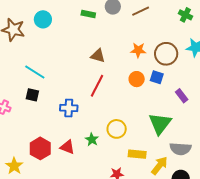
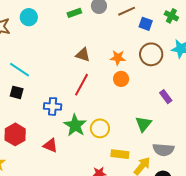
green rectangle: (88, 14) -> (74, 13), turned -32
orange star: (138, 50) -> (118, 58), moved
blue square: (157, 77) -> (146, 24), moved
green triangle: (160, 124) -> (143, 124), size x0.7
green star: (92, 140) -> (75, 125), moved, size x1.6
red hexagon: (40, 148) -> (15, 134), moved

